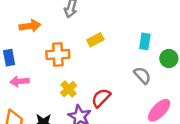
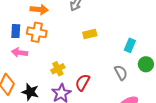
orange cross: (58, 54) -> (37, 32), moved
red semicircle: (101, 98) -> (83, 83), turned -30

